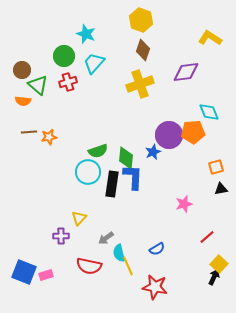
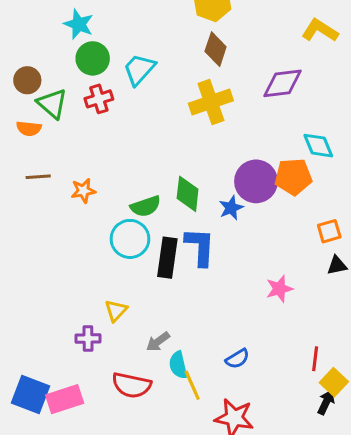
cyan star: (86, 34) -> (79, 24), moved
orange star: (49, 137) -> (83, 191), moved
green diamond: (126, 158) -> (188, 194), moved
red line: (207, 237) -> (315, 359), moved, turned -42
pink rectangle: (46, 275) -> (65, 399), size x1.6

